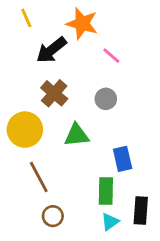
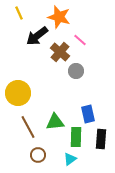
brown cross: (54, 93) -> (60, 52), moved
green triangle: (77, 135) -> (55, 122), moved
black rectangle: (141, 211) -> (101, 139), moved
cyan triangle: (110, 222) -> (70, 159), moved

